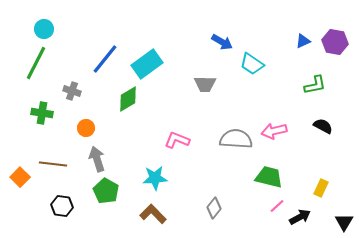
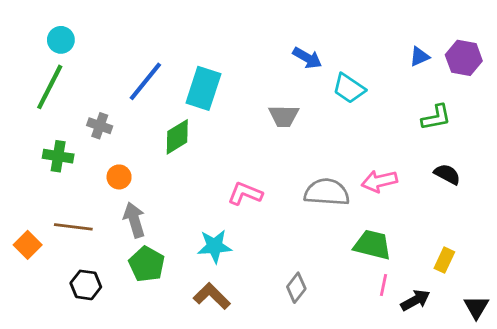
cyan rectangle: (147, 64) -> (203, 88), turned -36
pink line: (277, 206) -> (384, 285), turned -35

